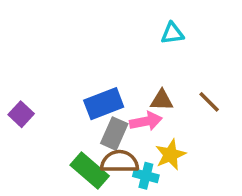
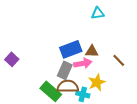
brown line: (209, 102) -> (119, 60), moved
blue rectangle: (104, 104) -> (71, 49), moved

